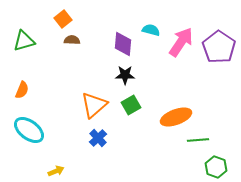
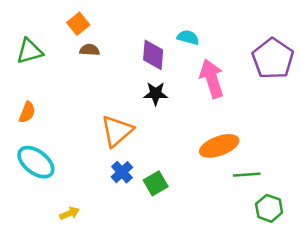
pink arrow: (181, 42) -> (212, 79), moved, turned -52
green square: (131, 105) -> (156, 183), moved

